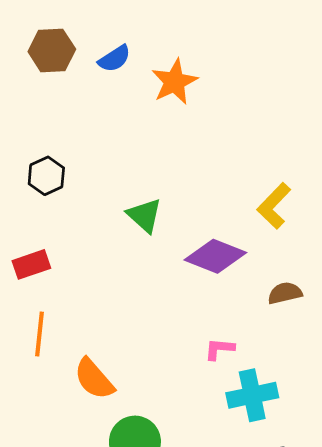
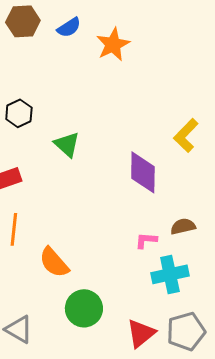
green triangle: (144, 215) -> (67, 144), moved
purple diamond: (215, 256) -> (143, 172), turned 69
brown semicircle: (285, 293) -> (183, 226), moved

